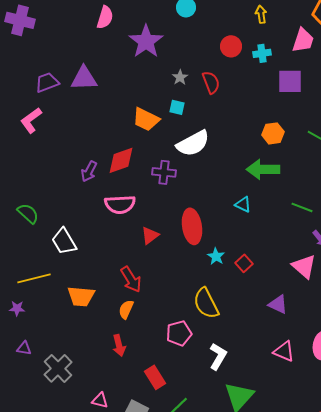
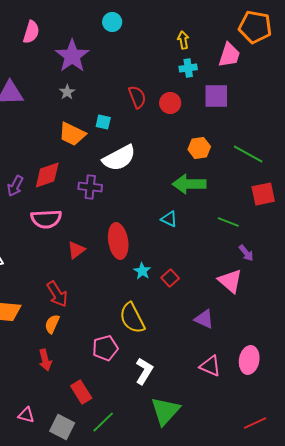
yellow arrow: (261, 14) -> (183, 40), moved
red circle: (231, 46) -> (170, 103), moved
gray star: (180, 77) -> (67, 92), moved

